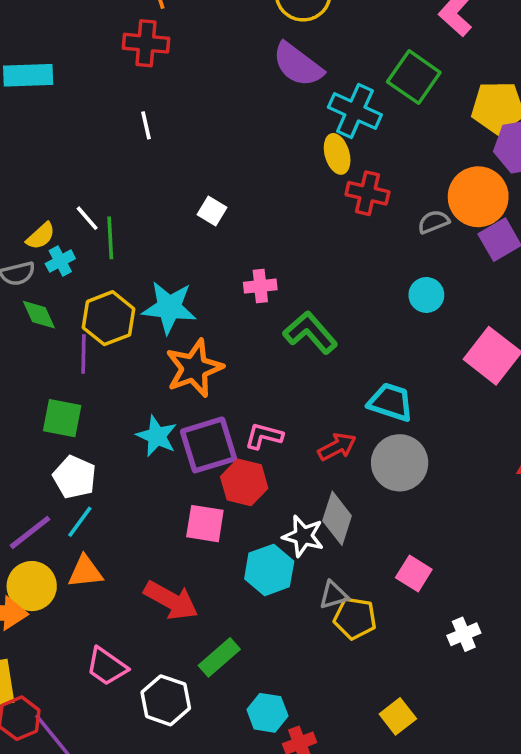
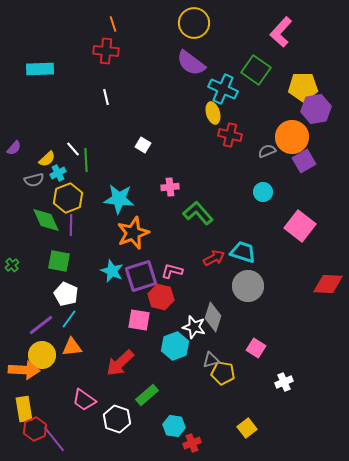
green diamond: (39, 315) -> (46, 220), moved, size x1.4
yellow hexagon: (109, 318) -> (68, 198), moved
red arrow: (337, 447) -> (214, 258), moved
red arrow: (171, 600) -> (120, 363), turned 108

